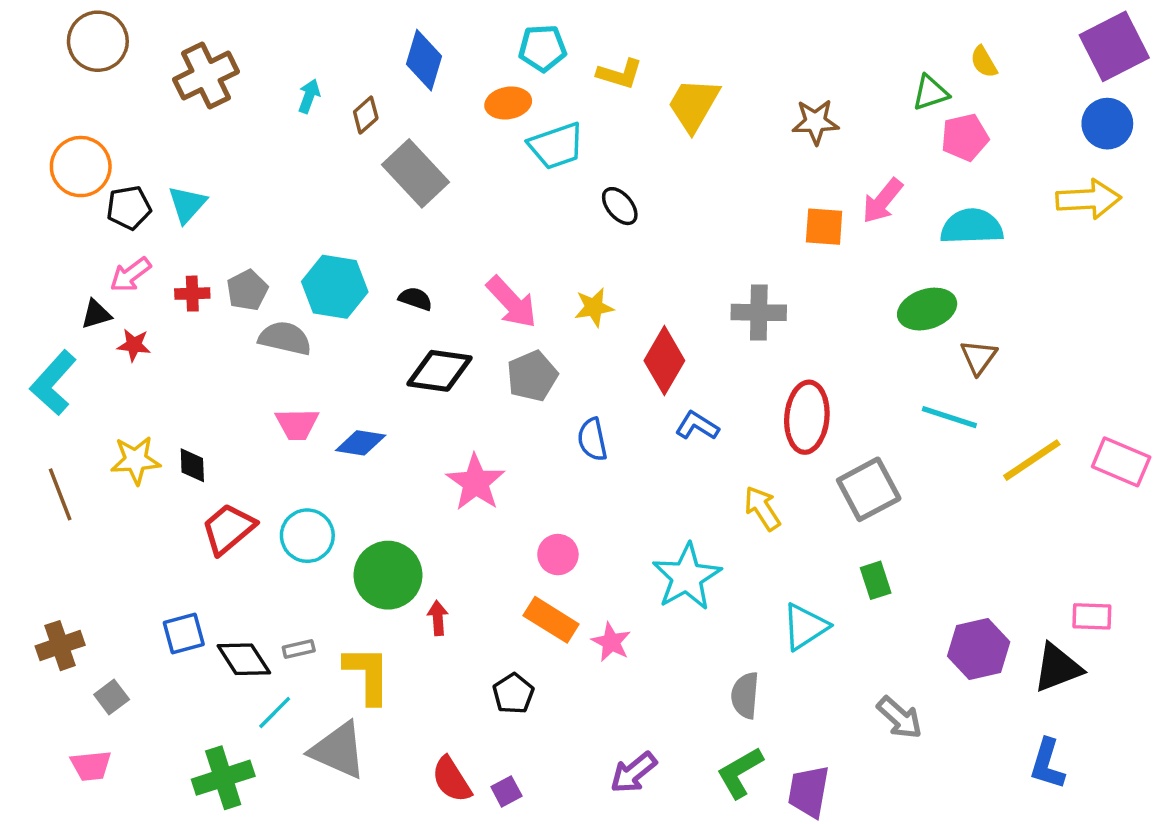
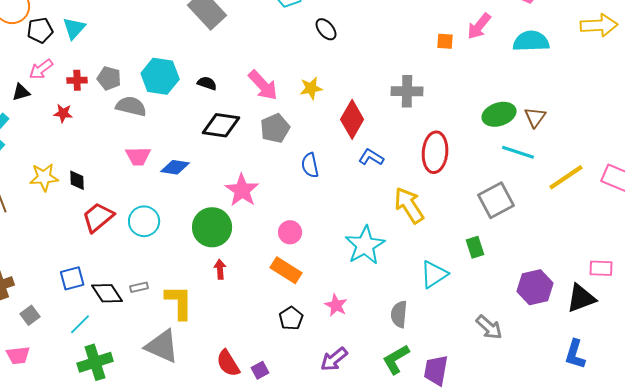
orange square: (824, 227) -> (445, 41), size x0.7
gray pentagon: (247, 290) -> (109, 78), turned -30
green ellipse: (927, 309) -> (499, 114), moved
red star: (134, 345) -> (63, 113), moved
gray square: (869, 489) -> (496, 200), moved
yellow arrow: (762, 508) -> (409, 205), size x1.4
green circle: (388, 575) -> (212, 227), moved
pink star: (611, 642) -> (336, 305), moved
black pentagon: (513, 694) -> (291, 318), moved
cyan line: (275, 712) -> (80, 324), moved

